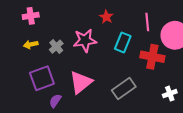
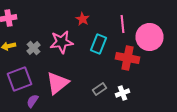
gray rectangle: (124, 88) -> (100, 89), size x0.6
white cross: (170, 94) -> (122, 93), moved

